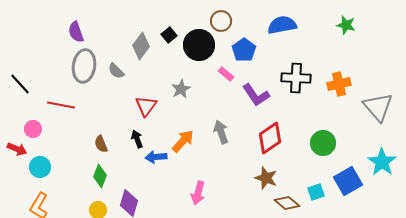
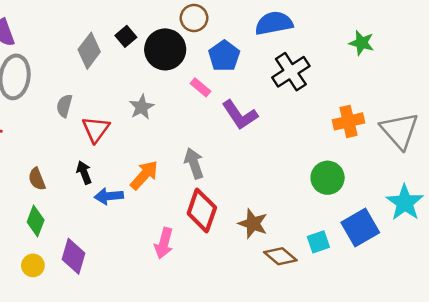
green star: (346, 25) -> (362, 43), moved
gray semicircle: (116, 71) -> (64, 106), moved, turned 60
black cross: (296, 78) -> (291, 72), moved, turned -36
orange cross: (339, 84) -> (348, 121), moved
red diamond: (270, 138) -> (202, 210), moved, turned -36

